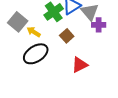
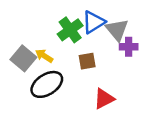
gray square: (18, 22) -> (23, 58), moved
brown square: (67, 36) -> (87, 61), turned 32

